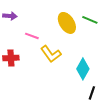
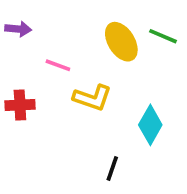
yellow L-shape: (51, 54) -> (92, 98), turned -35
black line: (92, 93) -> (112, 168), moved

